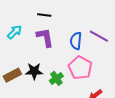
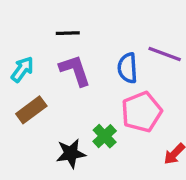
pink pentagon: (80, 68) -> (142, 112), turned 30
black star: (34, 71) -> (71, 153), moved
brown rectangle: (12, 75) -> (31, 110), moved

